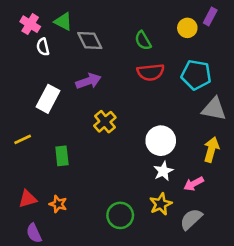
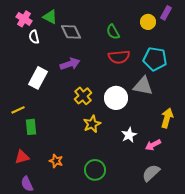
gray triangle: (214, 109) -> (143, 86), moved
white circle: (161, 141) -> (116, 98), moved
green rectangle: (62, 156) -> (31, 127), moved
orange star: (58, 204) -> (56, 161), moved
yellow star: (161, 204) -> (92, 124), moved

